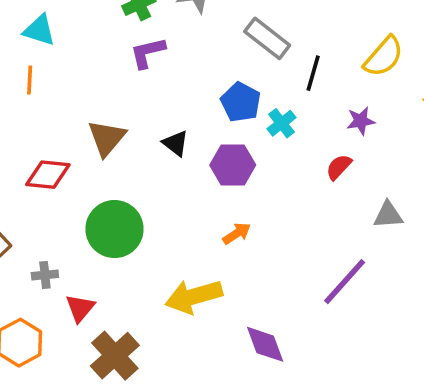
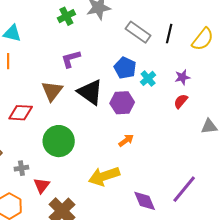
purple L-shape: (148, 53) -> (71, 59), moved
black line: (313, 73) -> (169, 34), moved
purple star: (361, 121) -> (182, 77), moved
black triangle: (176, 143) -> (90, 92), size x1.8
purple line: (345, 282) -> (184, 189), moved

